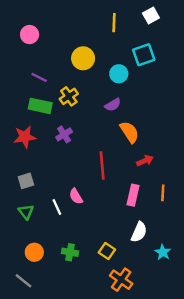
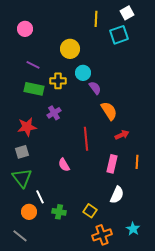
cyan square: (144, 55) -> (119, 35), moved
cyan circle: (119, 74) -> (83, 73), moved
yellow cross: (69, 96) -> (58, 81), turned 35
purple semicircle: (113, 105) -> (95, 88), turned -96
red star: (25, 137) -> (27, 127), moved
white line: (57, 207) -> (40, 197), moved
green triangle: (26, 212) -> (22, 178), size x1.5
cyan star: (163, 252) -> (133, 229), moved
orange cross: (121, 280) -> (102, 235), turned 36

